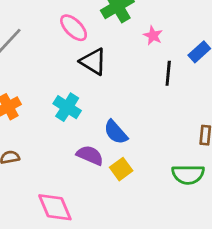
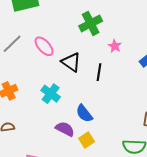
pink ellipse: (74, 28) -> (44, 46), moved
black line: (168, 73) -> (99, 72), moved

